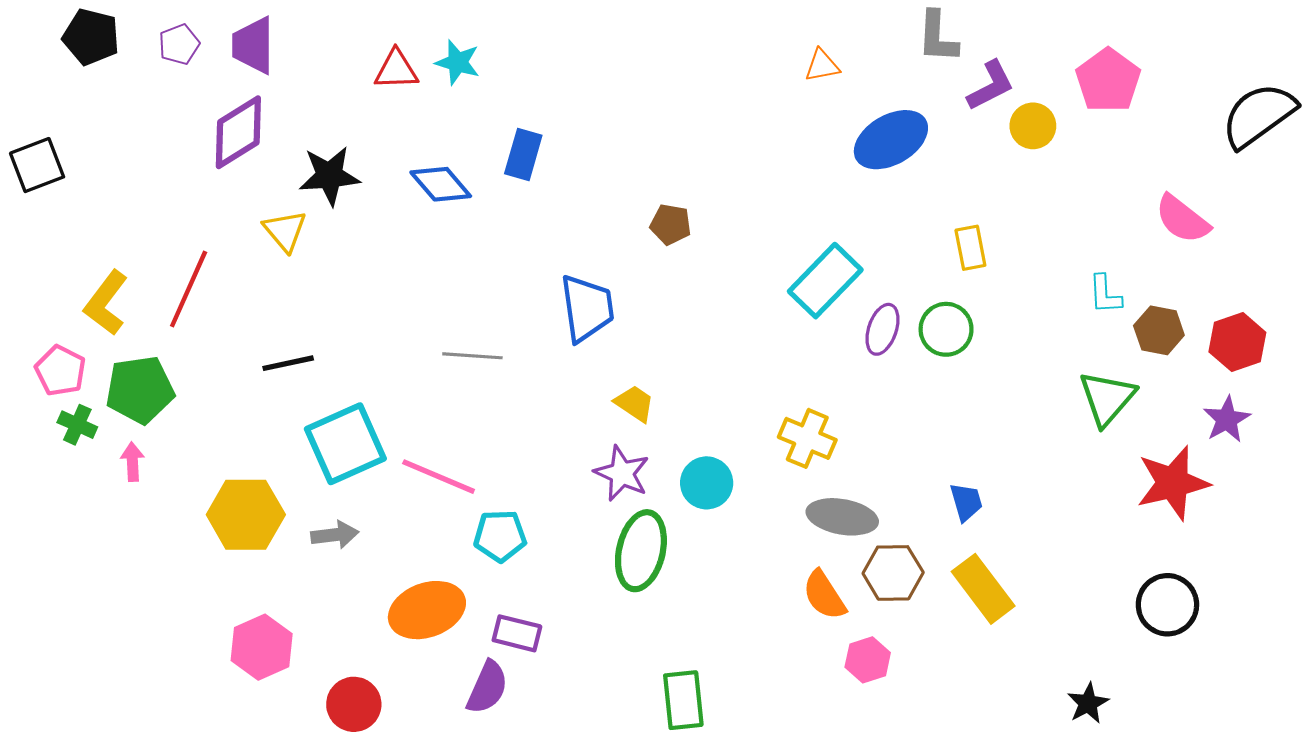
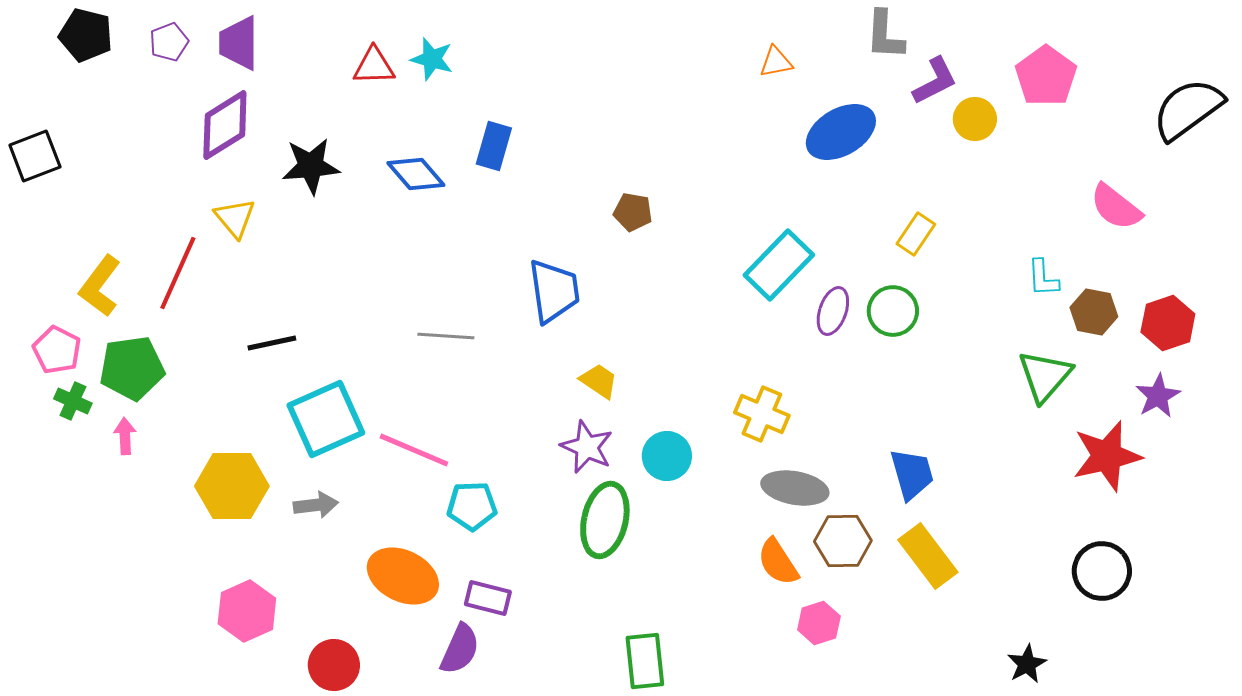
yellow triangle: (285, 231) -> (235, 218), moved
yellow rectangle: (970, 248) -> (916, 234), turned 45
blue trapezoid: (966, 502) -> (912, 474), size x1.4
orange ellipse: (427, 610) -> (403, 576), turned 46

